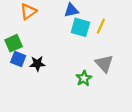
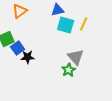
blue square: (18, 59) -> (18, 48), moved, turned 32
gray triangle: (104, 64) -> (76, 57), moved

